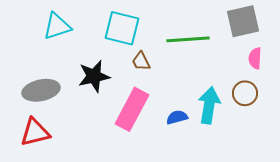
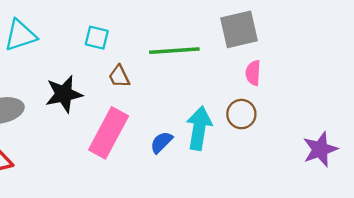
cyan square: (122, 28) -> (97, 38), size x0.6
blue semicircle: (177, 117) -> (161, 142), turned -30

